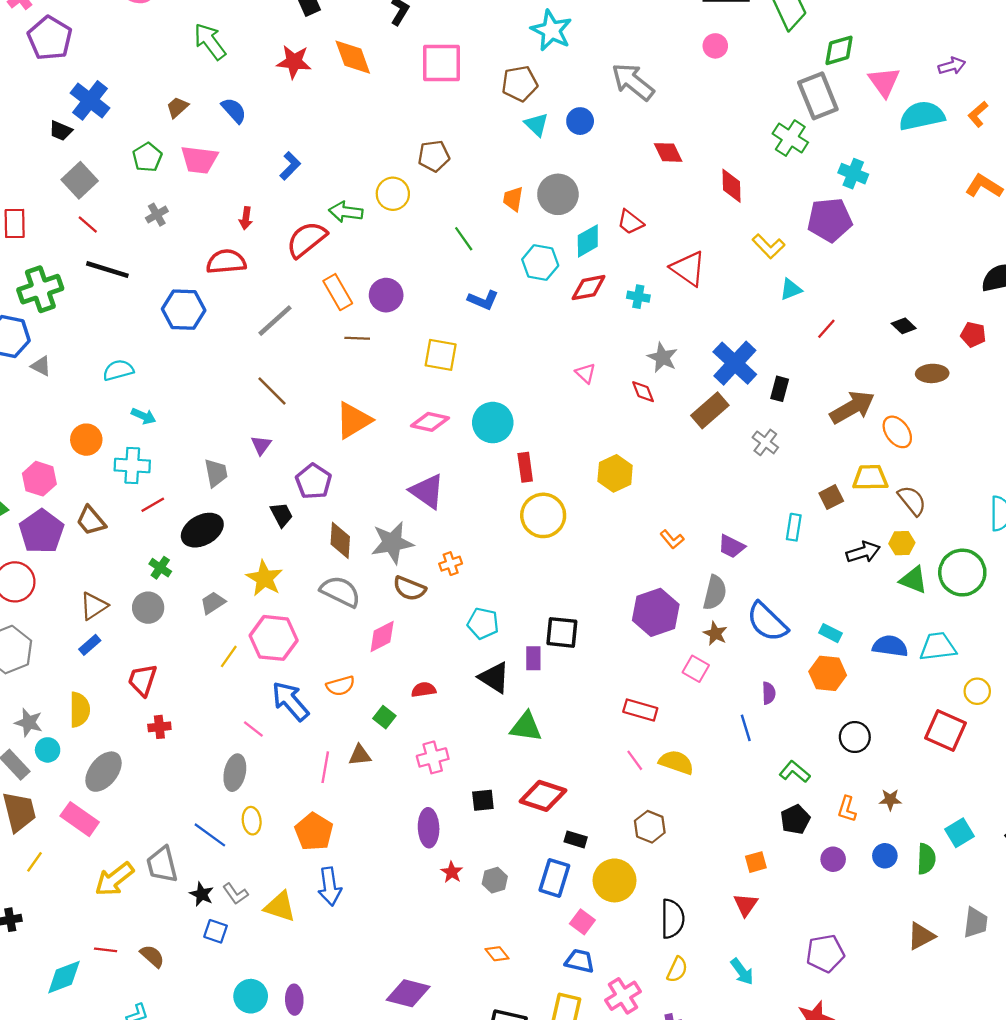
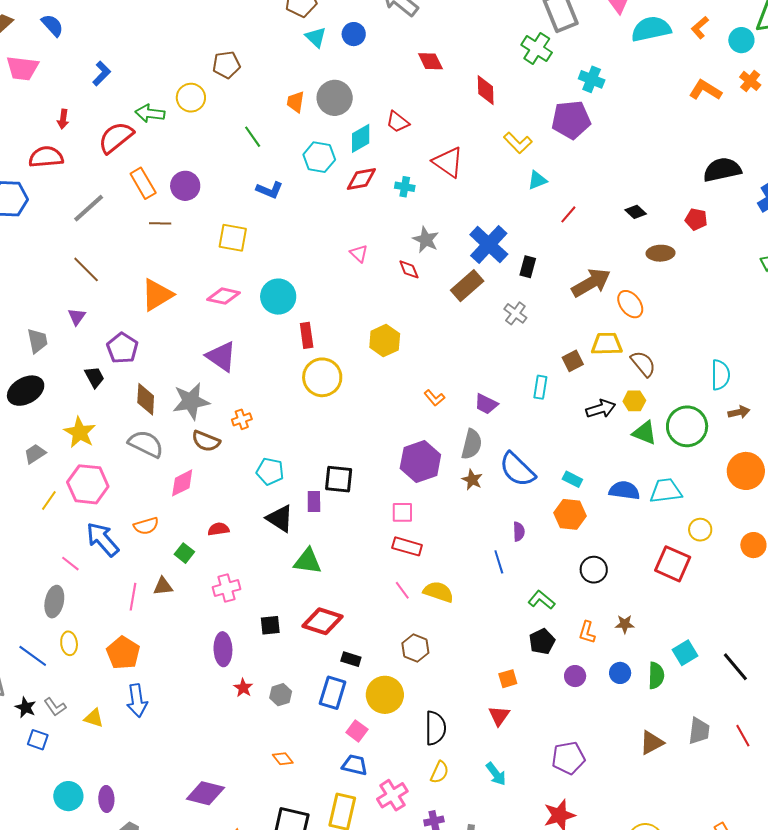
pink square: (696, 669) -> (402, 512), moved, turned -30
yellow triangle: (280, 907) -> (94, 718), size x0.7

